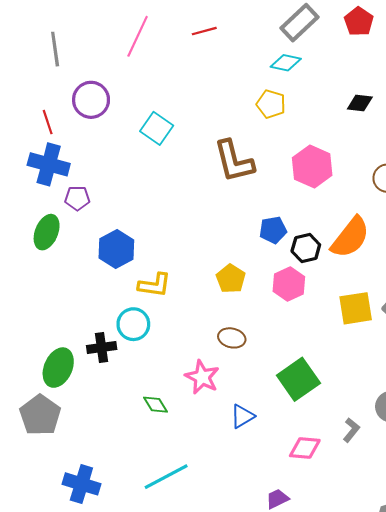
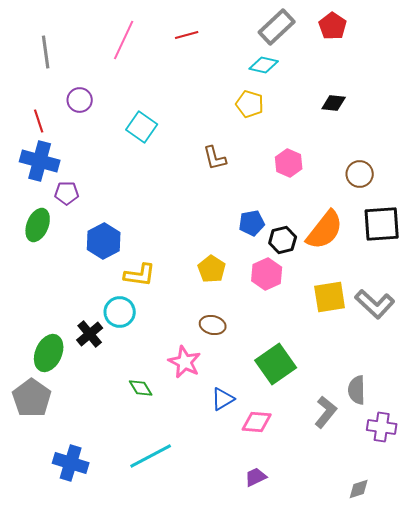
purple circle: (91, 100) -> (80, 100), size x0.7
brown L-shape: (234, 161) -> (215, 158), size x0.6
pink hexagon: (312, 166) -> (289, 163), size x0.7
black cross: (102, 347) -> (90, 334), turned -32
gray L-shape: (351, 430) -> (326, 412), size x1.4
pink diamond: (305, 448) -> (257, 422), moved

